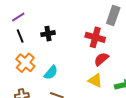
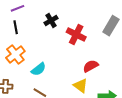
black cross: (48, 34) -> (51, 20), moved, turned -32
red cross: (95, 37) -> (76, 34), moved

